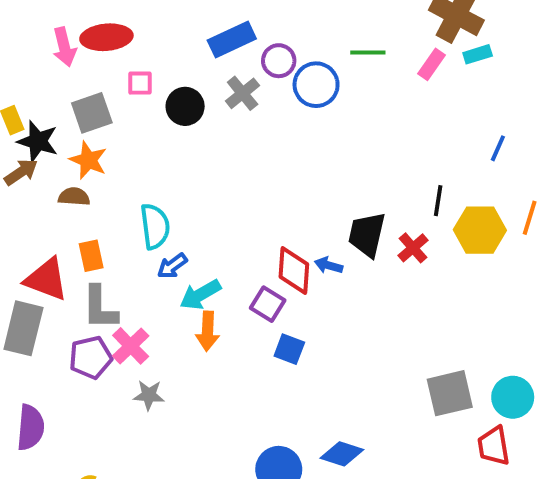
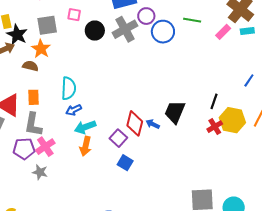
gray cross: (243, 93) -> (125, 29), size x1.4
red cross: (413, 248) -> (215, 127), moved
gray star: (149, 395) -> (40, 172), moved

